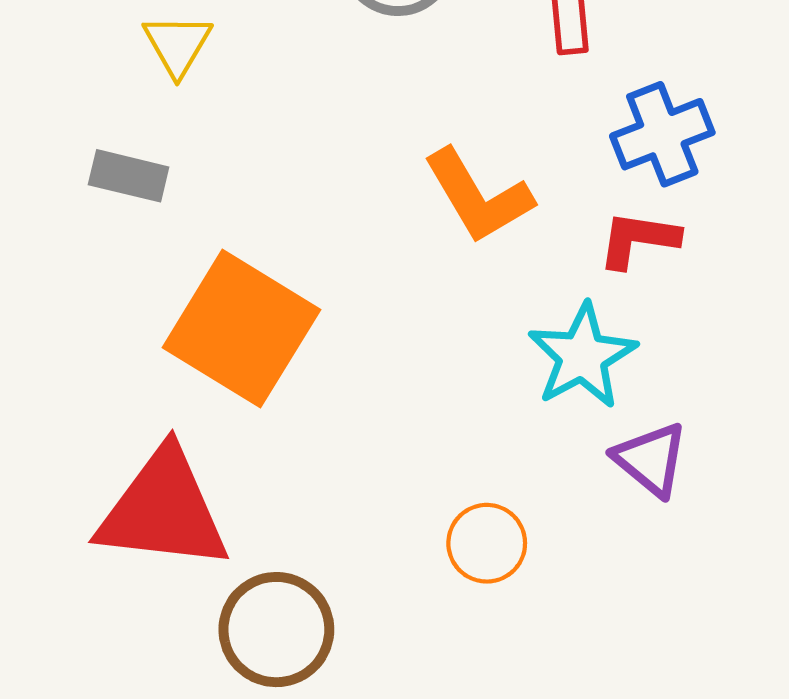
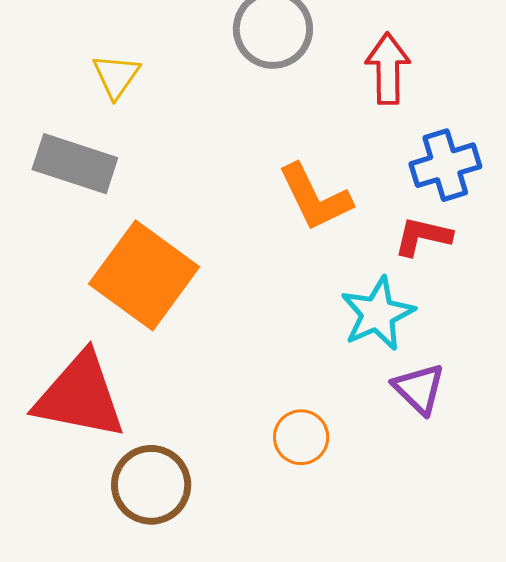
gray rectangle: (129, 176) -> (75, 164), size x1.5

